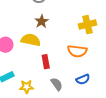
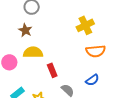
brown star: (42, 21) -> (25, 30), moved
orange semicircle: (77, 51) -> (96, 51), moved

